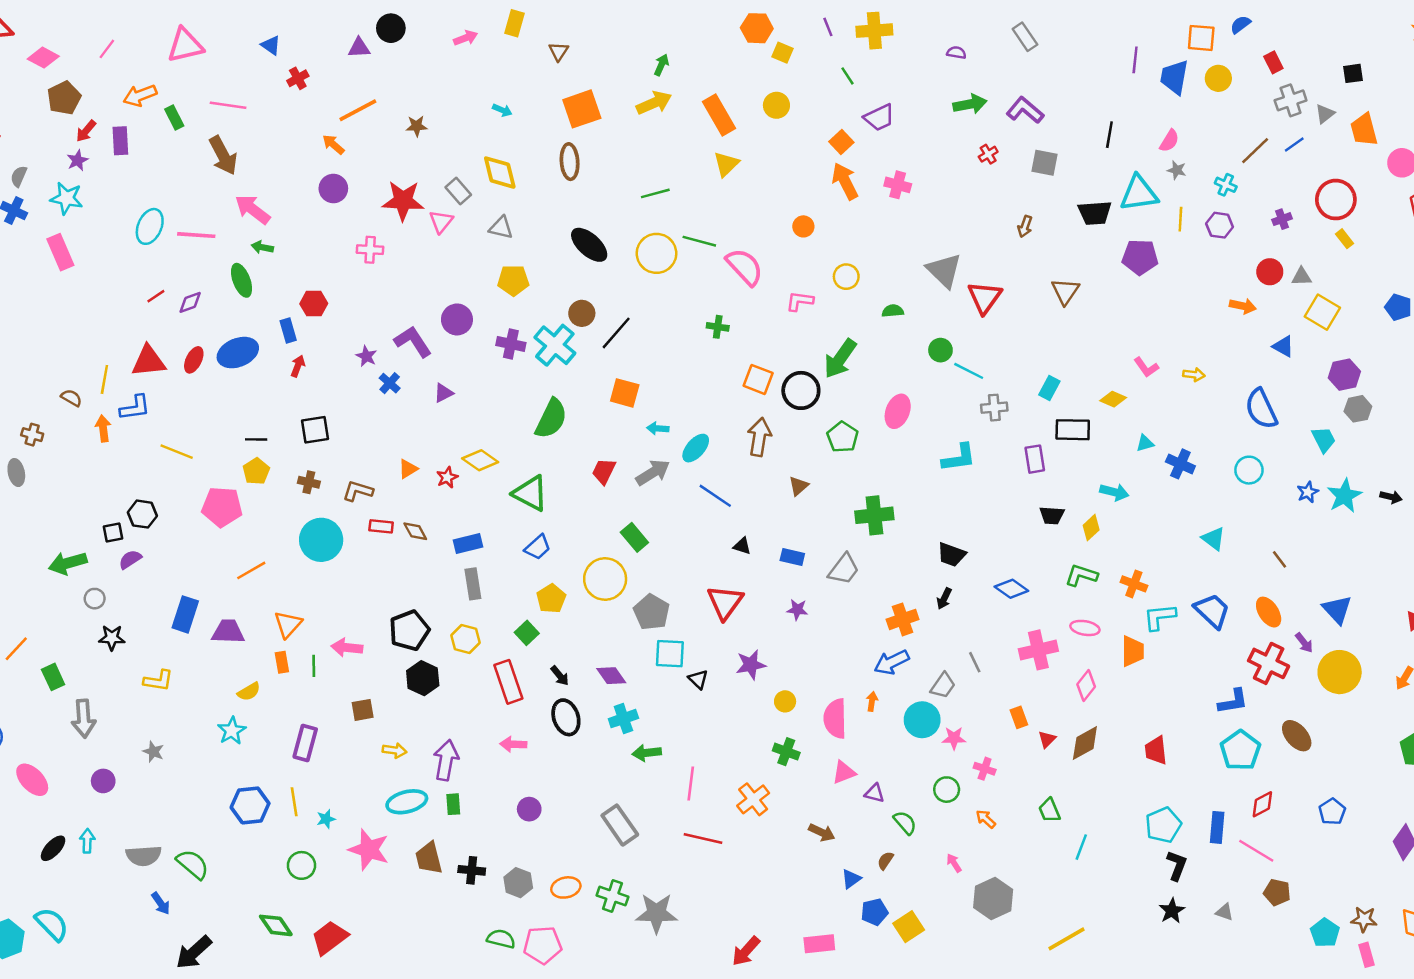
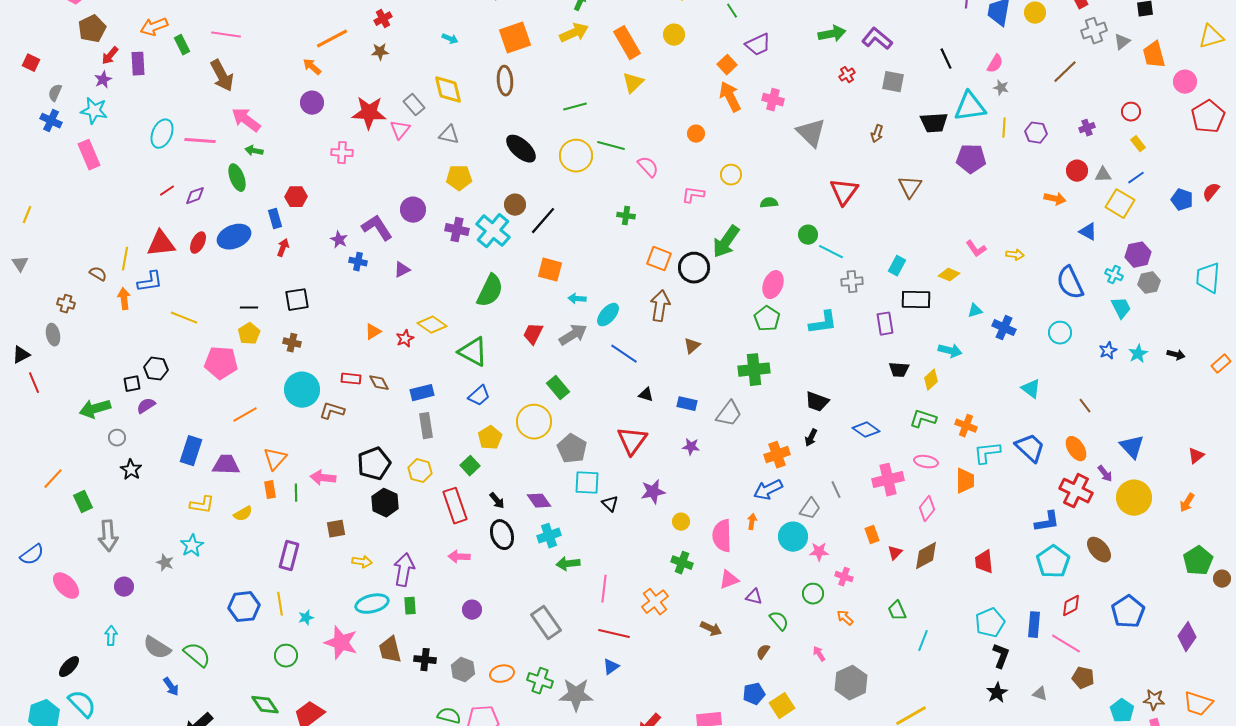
red cross: (298, 78) -> (383, 19), moved
black line: (1109, 135) -> (946, 59), turned -35
blue line: (1294, 144) -> (1136, 178), moved
cyan cross: (1226, 185) -> (1114, 275), moved
red circle: (1336, 200) -> (1131, 112), size x0.6
pink semicircle: (745, 267) -> (648, 167), size x0.7
gray triangle: (944, 271) -> (811, 133), moved
blue cross: (390, 383) -> (358, 262), turned -30
green pentagon: (843, 437) -> (767, 319), moved
brown L-shape: (358, 491) -> (332, 411), moved
cyan star: (1344, 496) -> (1138, 354), size x0.7
black star: (112, 638) -> (131, 470), turned 30
yellow L-shape: (158, 681) -> (202, 505), moved
cyan star: (232, 731) -> (192, 546), moved
blue pentagon: (1332, 812) -> (1128, 612), size x1.5
black ellipse: (53, 848) -> (69, 667), moved
gray semicircle: (144, 856) -> (157, 648), turned 36
blue triangle: (851, 879) -> (611, 667), moved

